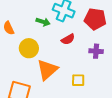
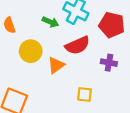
red semicircle: (68, 39) -> (77, 45), size x1.5
orange triangle: (47, 70) -> (56, 65), moved, size x0.7

